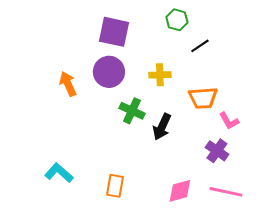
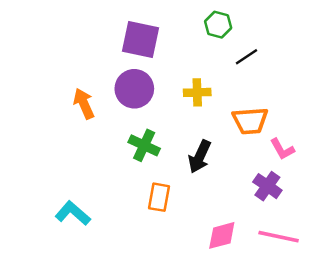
green cross: (132, 111) -> (144, 145), moved
orange rectangle: (115, 186) -> (159, 197), moved

